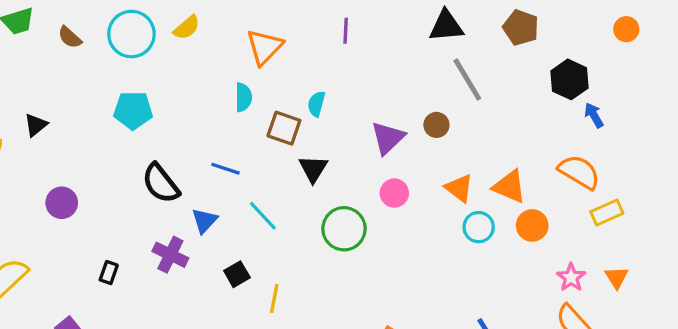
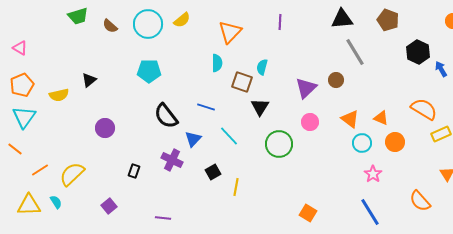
blue arrow: (594, 115) -> (441, 69), moved
orange triangle: (509, 187) -> (381, 118), size x0.7
pink star: (571, 277) -> (373, 174), moved

